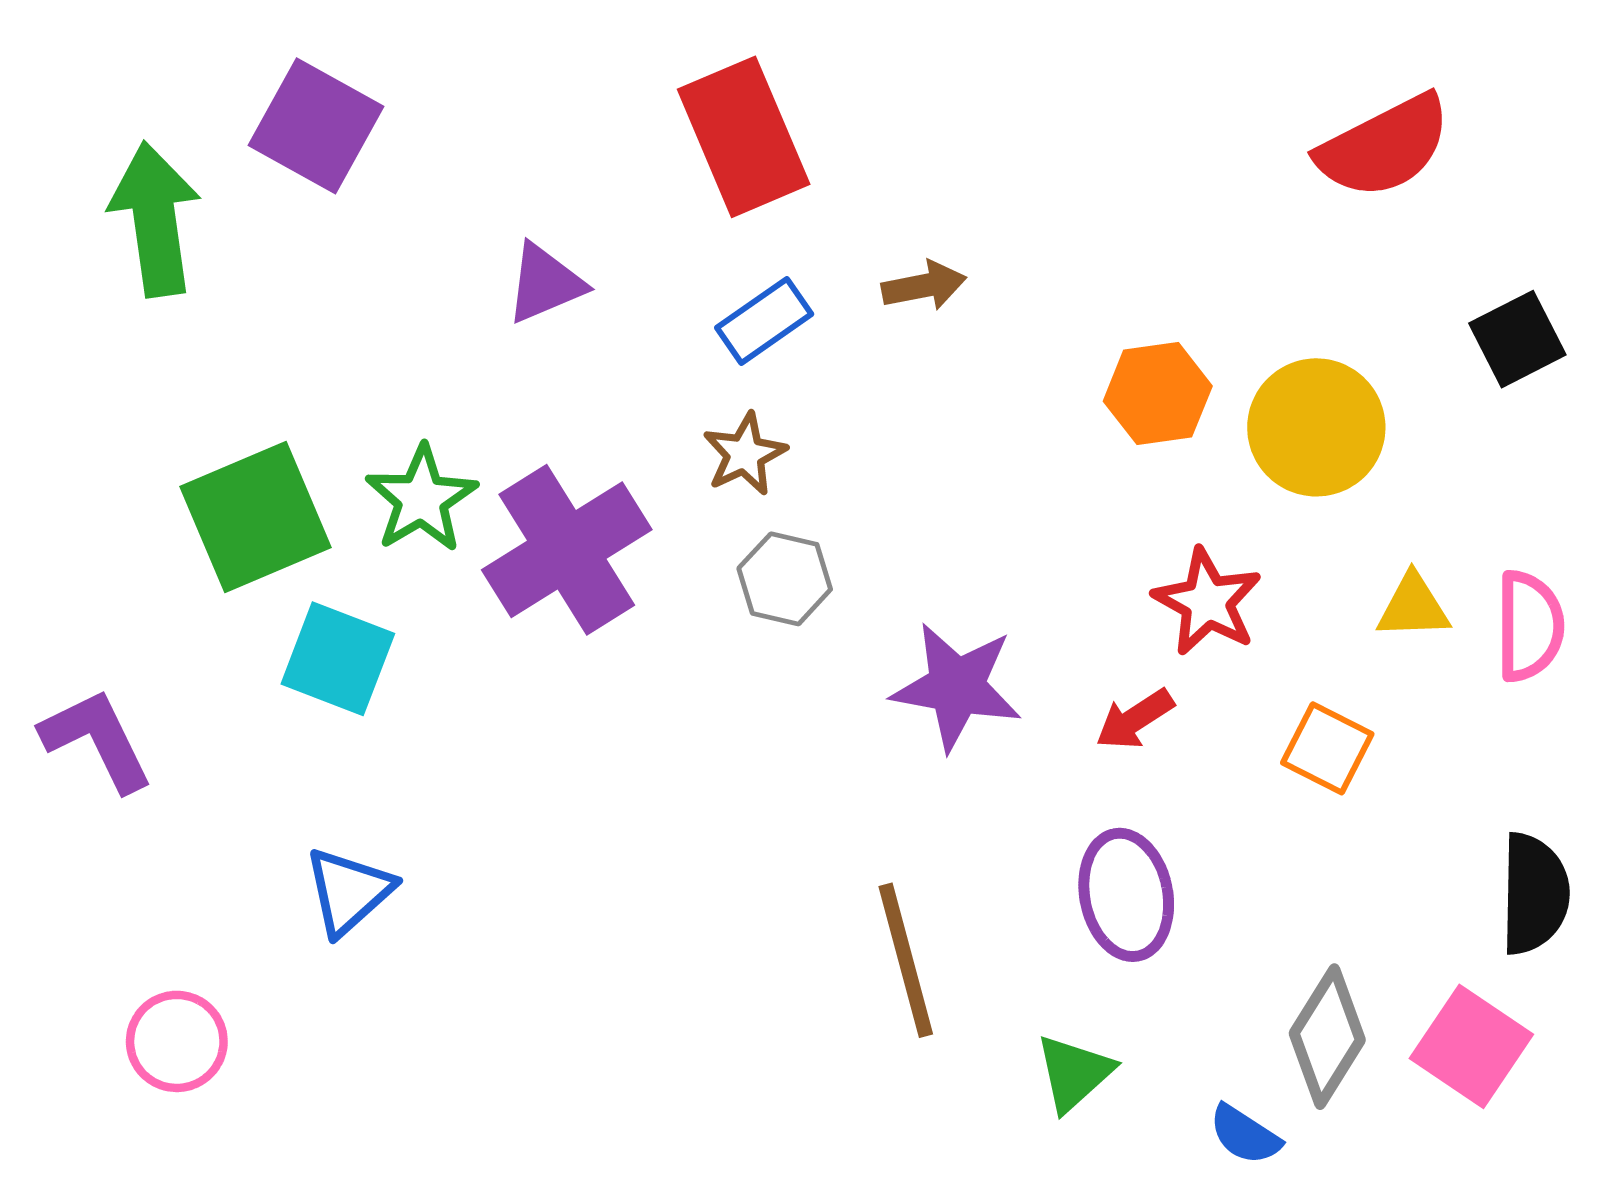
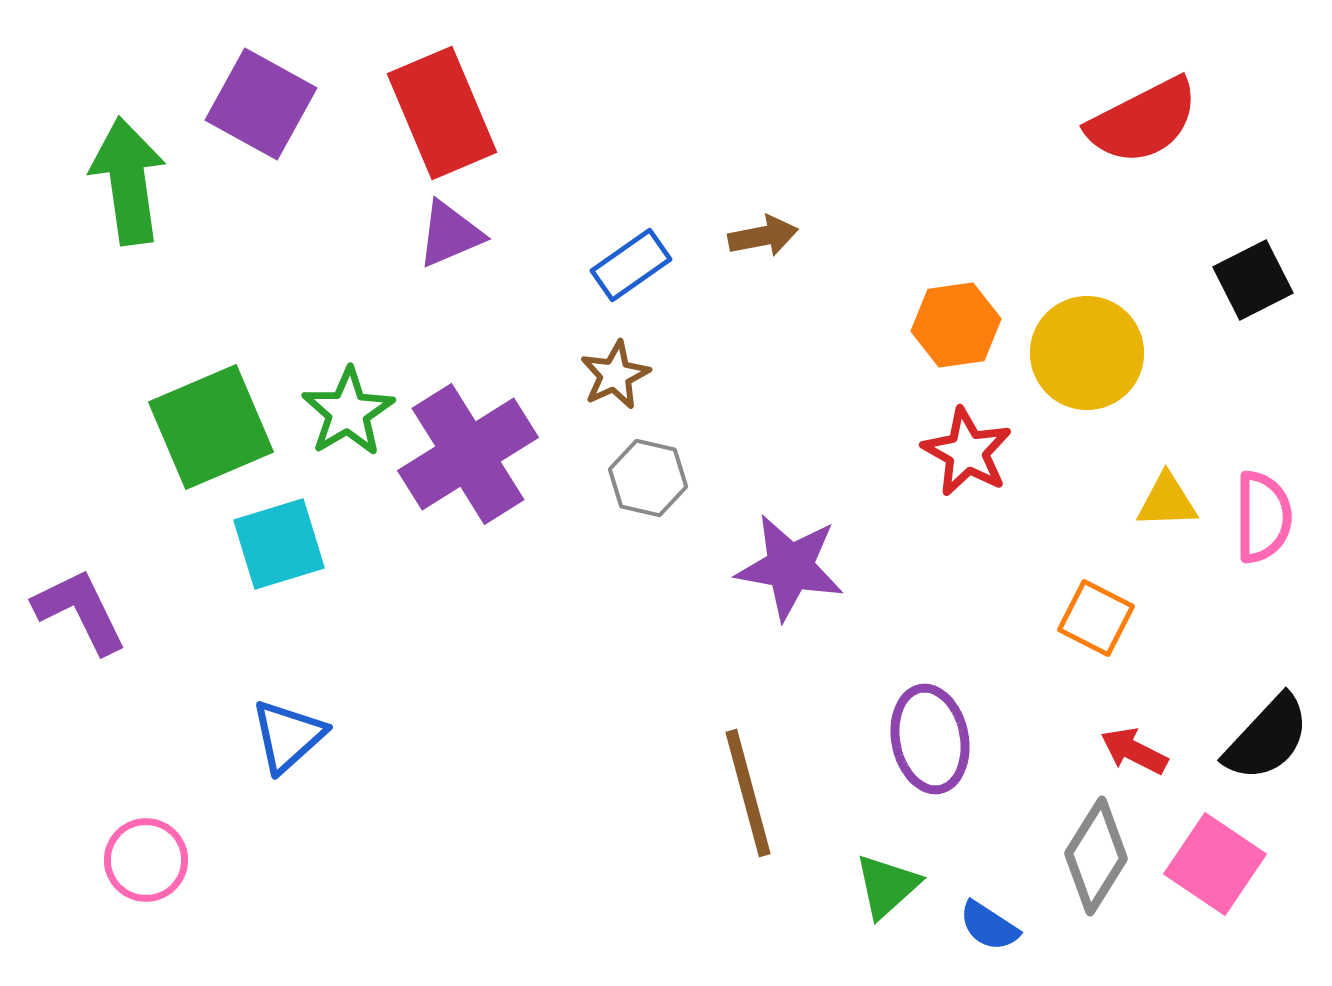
red rectangle: (744, 137) -> (442, 113), moved
red star: (1207, 602) -> (967, 452), moved
cyan square: (338, 659) -> (279, 544), turned -38
red arrow: (1135, 719) -> (1134, 751), moved, turned 60
black semicircle: (1534, 894) -> (1267, 738), turned 42
blue semicircle: (1245, 1135) -> (989, 926), moved

